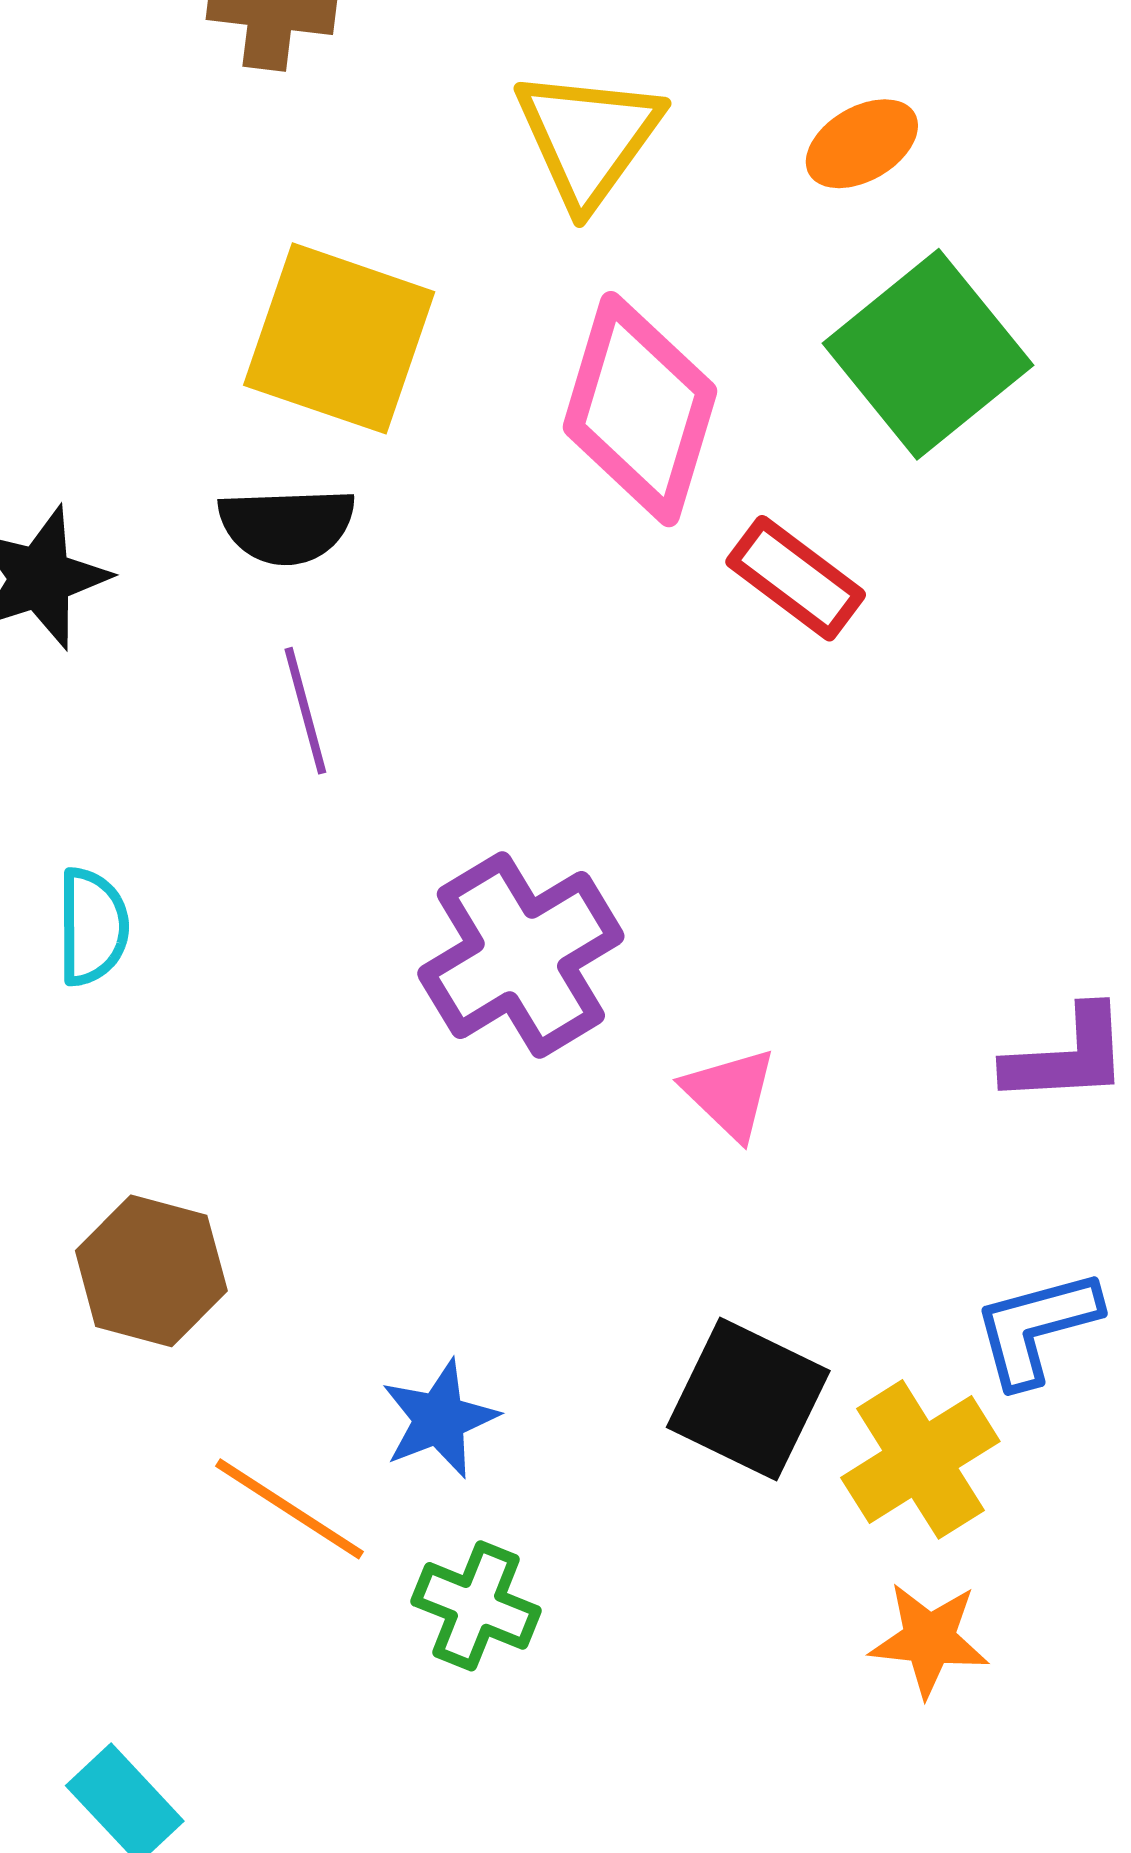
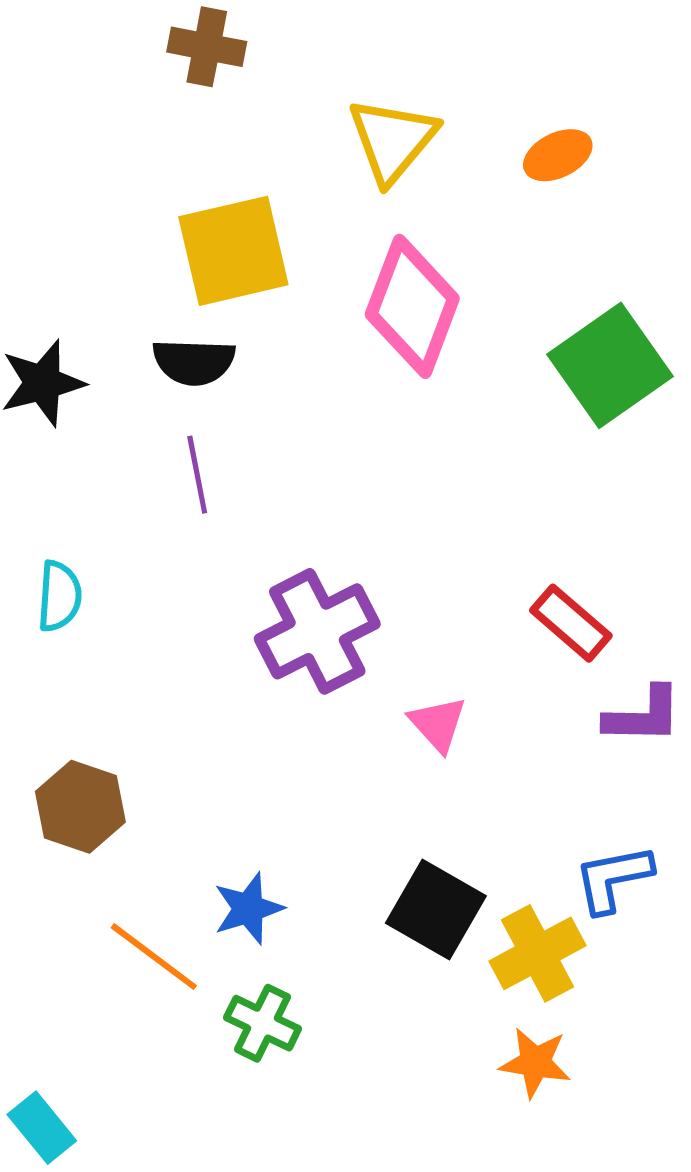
yellow square: (339, 338) -> (233, 251), turned -36
green square: (928, 354) -> (610, 365), moved
red rectangle: (796, 578) -> (571, 623), moved

